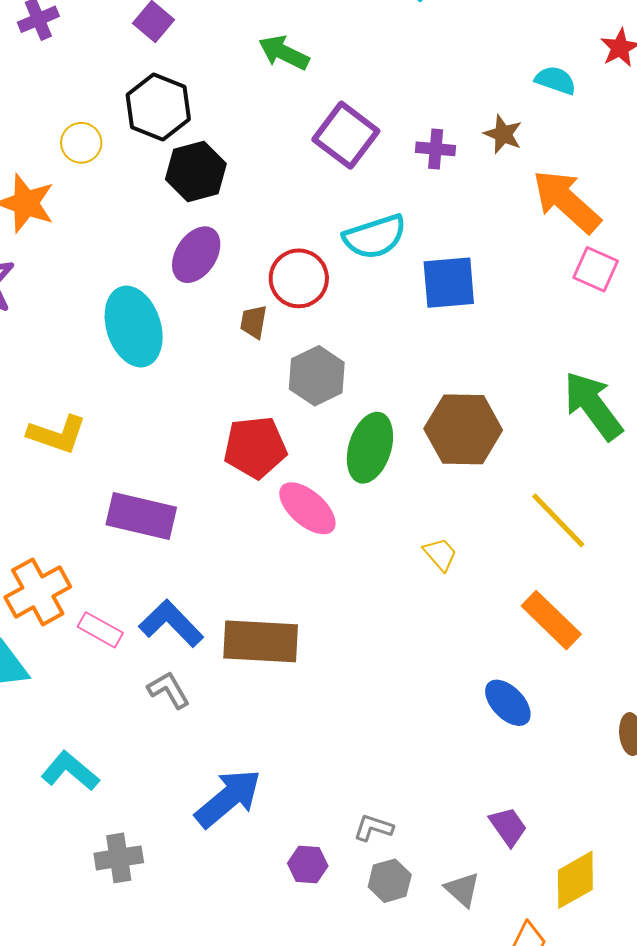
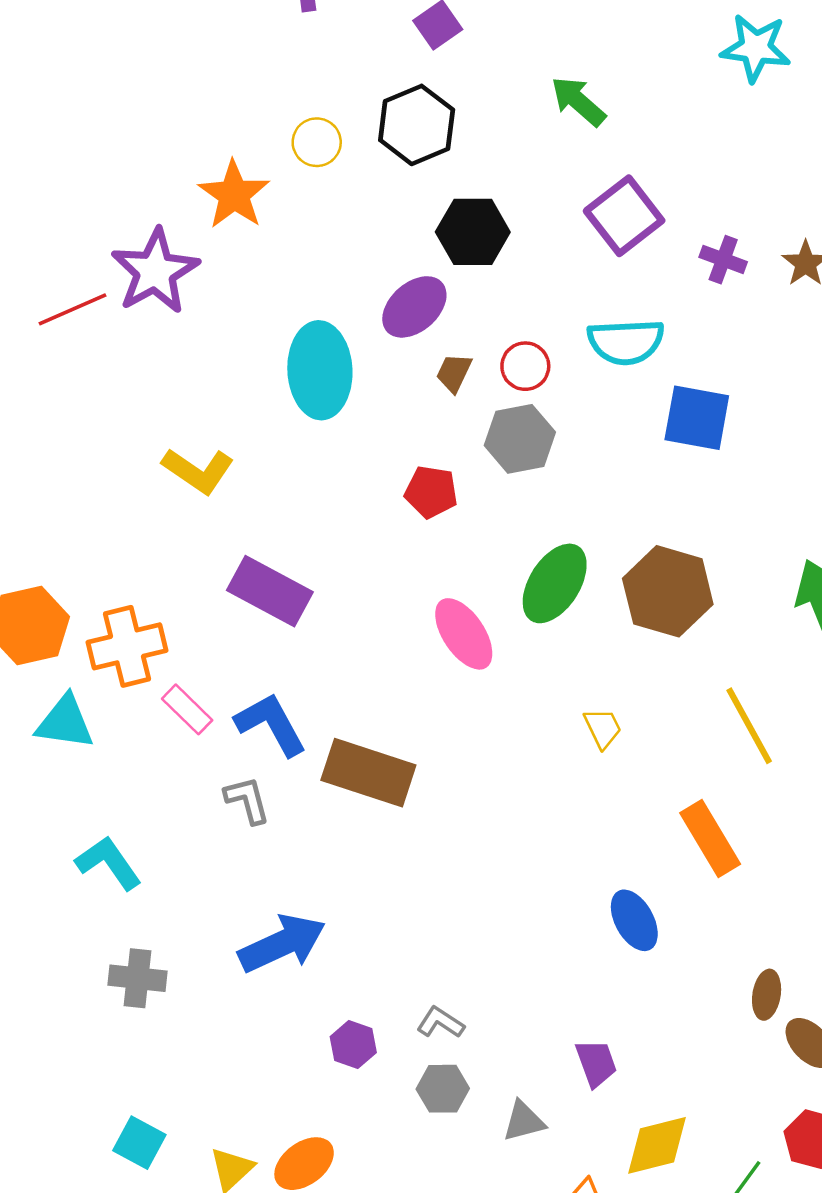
black hexagon: (196, 171) -> (473, 232), moved
red circle: (299, 278) -> (525, 366), size x0.7
brown trapezoid: (254, 322) -> (454, 373), moved
gray hexagon: (317, 376) -> (520, 439), moved
red pentagon: (255, 447) -> (431, 492), moved, size x0.7
gray triangle: (462, 889) -> (524, 1121), turned 48

